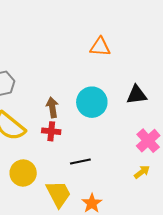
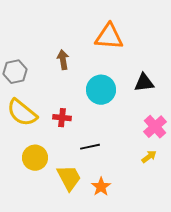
orange triangle: (100, 47) -> (109, 37), size x1.4
brown arrow: (52, 107) -> (63, 60), moved

